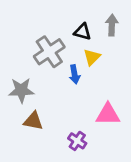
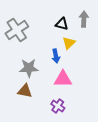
gray cross: (49, 52) -> (17, 30), moved
gray star: (21, 90) -> (29, 68), moved
pink triangle: (108, 114) -> (63, 79), moved

